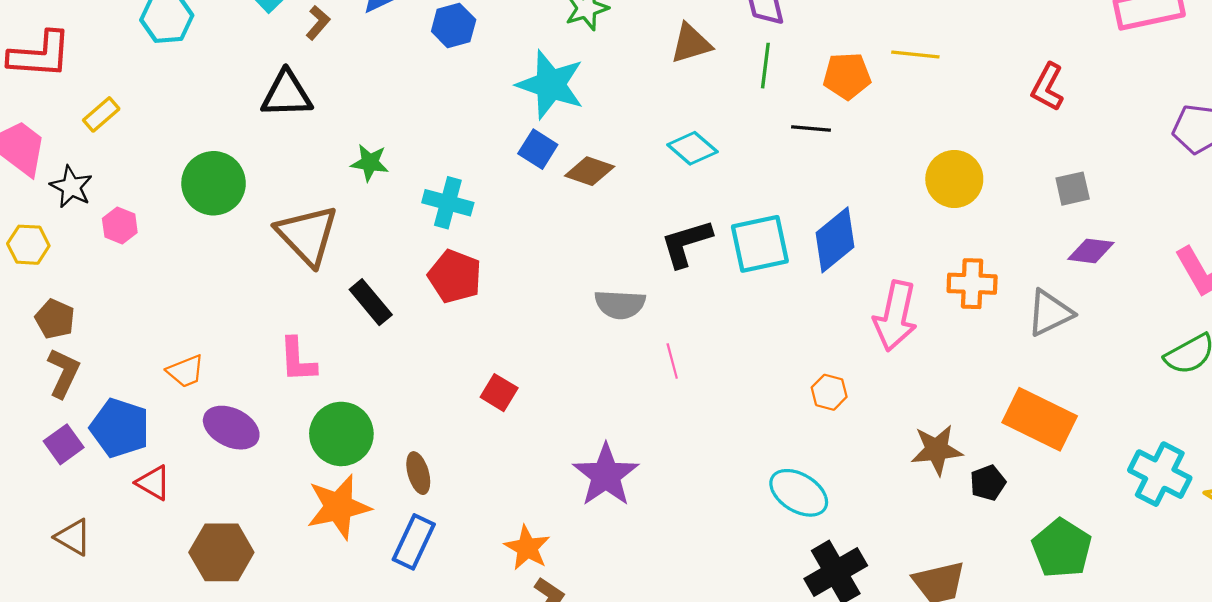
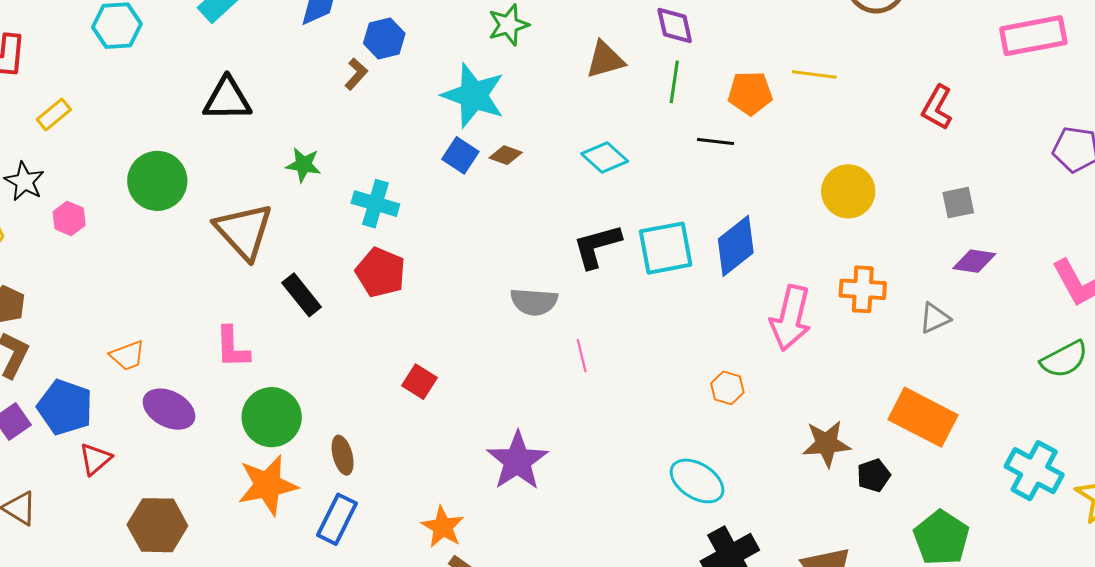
brown L-shape: (318, 23) -> (356, 74), moved
brown diamond: (590, 171) -> (506, 155), moved, size x0.7
gray triangle: (1050, 313) -> (935, 318), size x0.7
red triangle: (153, 483) -> (95, 459), turned 48

